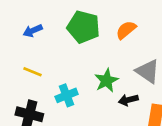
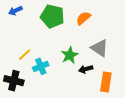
blue arrow: (33, 31) -> (15, 11), moved
yellow line: (32, 72) -> (25, 55), moved, turned -64

